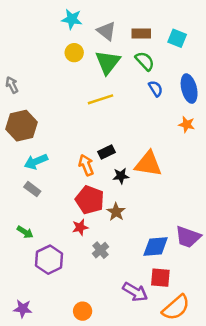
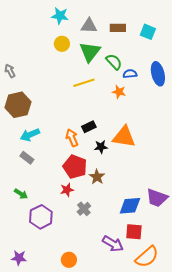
gray triangle: (106, 31) -> (89, 26), turned -36
green semicircle: (145, 61) -> (114, 62), moved
blue semicircle: (156, 89) -> (130, 74), turned -64
orange star: (187, 124) -> (119, 92), moved

